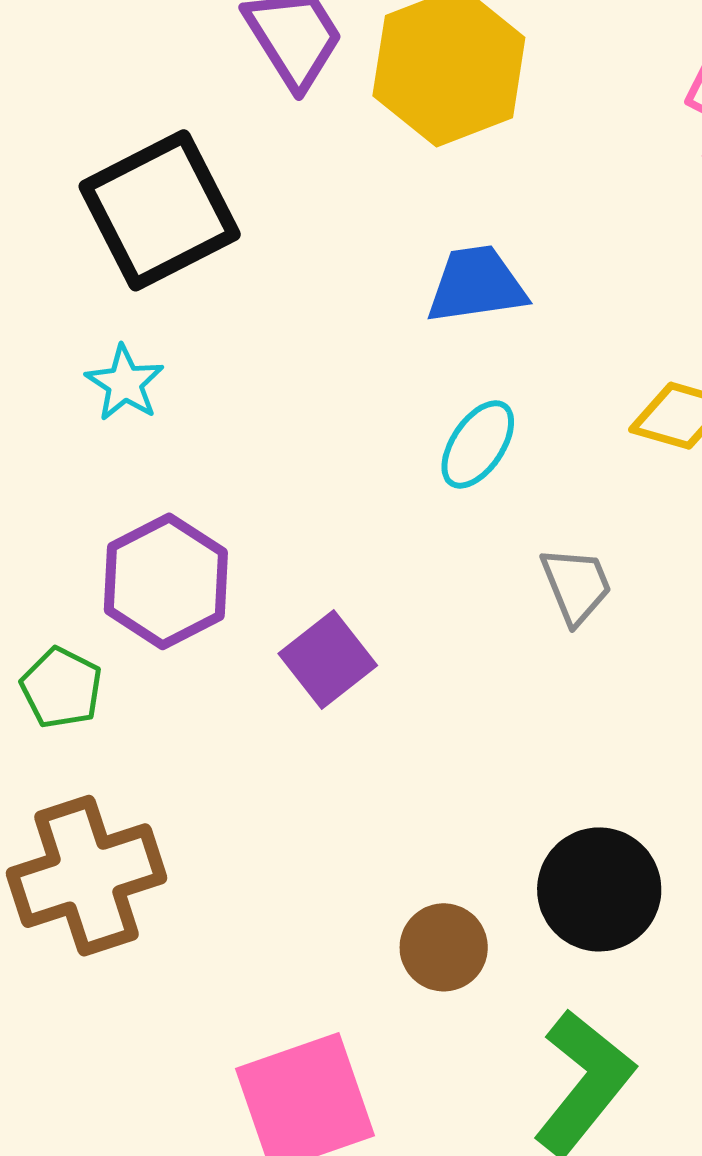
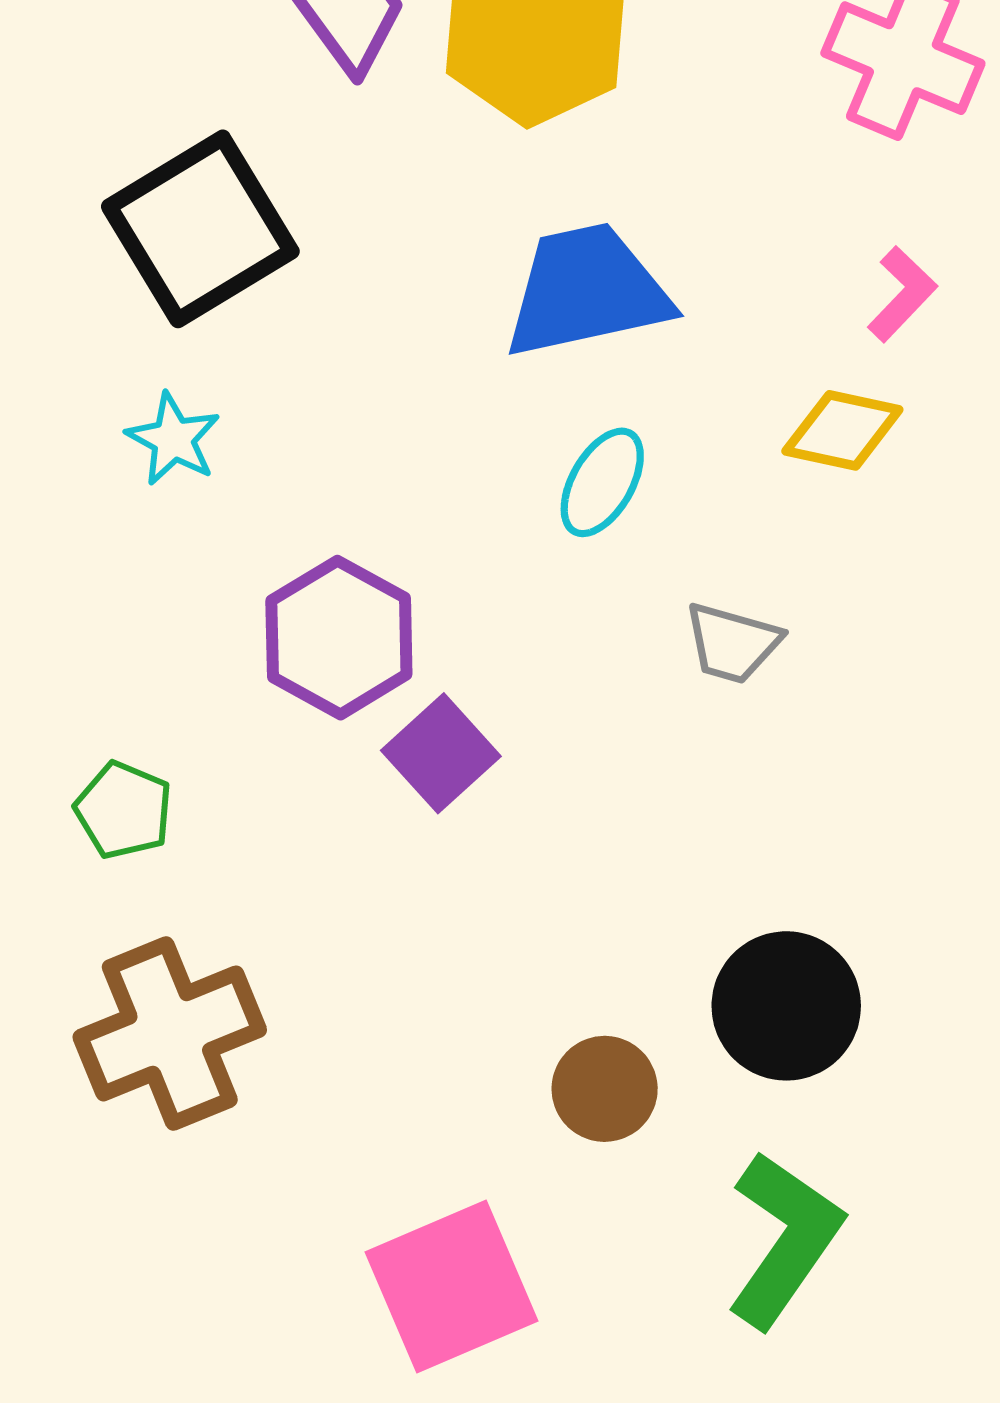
blue trapezoid: (476, 285) -> (587, 291), size x1.4
purple hexagon: (166, 581) -> (339, 638), moved
gray trapezoid: (576, 585) -> (732, 643), turned 132

